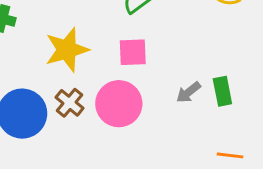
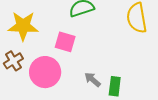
gray arrow: (188, 92) -> (92, 80), turned 60

